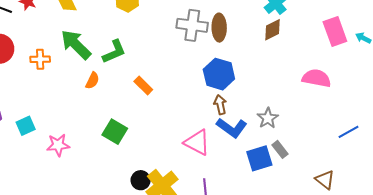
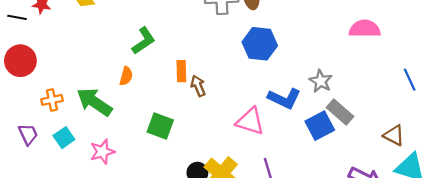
green arrow: (76, 45) -> (94, 102), moved
orange cross: (40, 59) -> (52, 100), moved
orange rectangle: (143, 85) -> (181, 71), turned 54
brown arrow: (220, 105) -> (198, 86), moved
blue line: (349, 132) -> (410, 80), turned -75
gray rectangle: (280, 149) -> (340, 112), size x1.4

